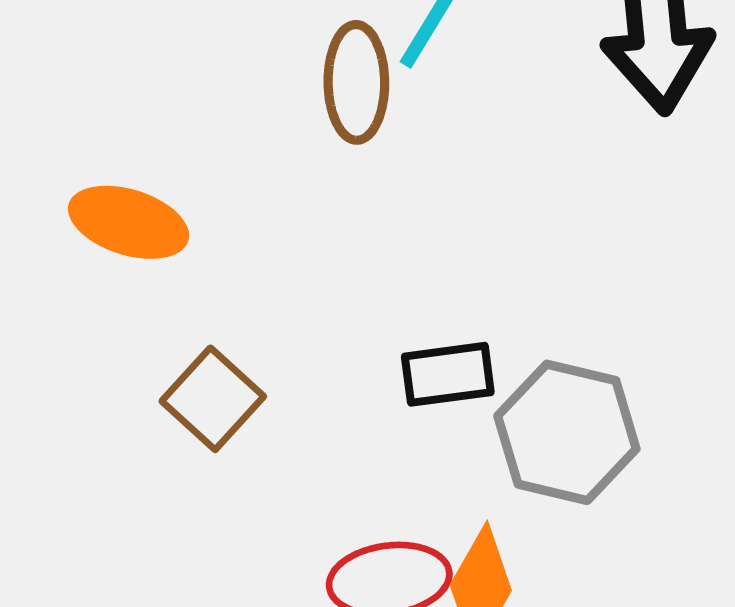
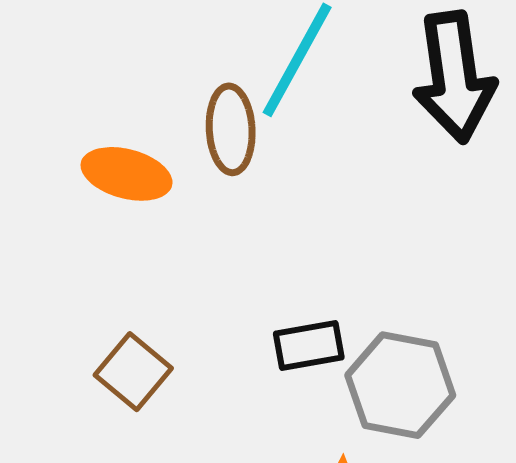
orange ellipse: (129, 222) -> (127, 174), moved

